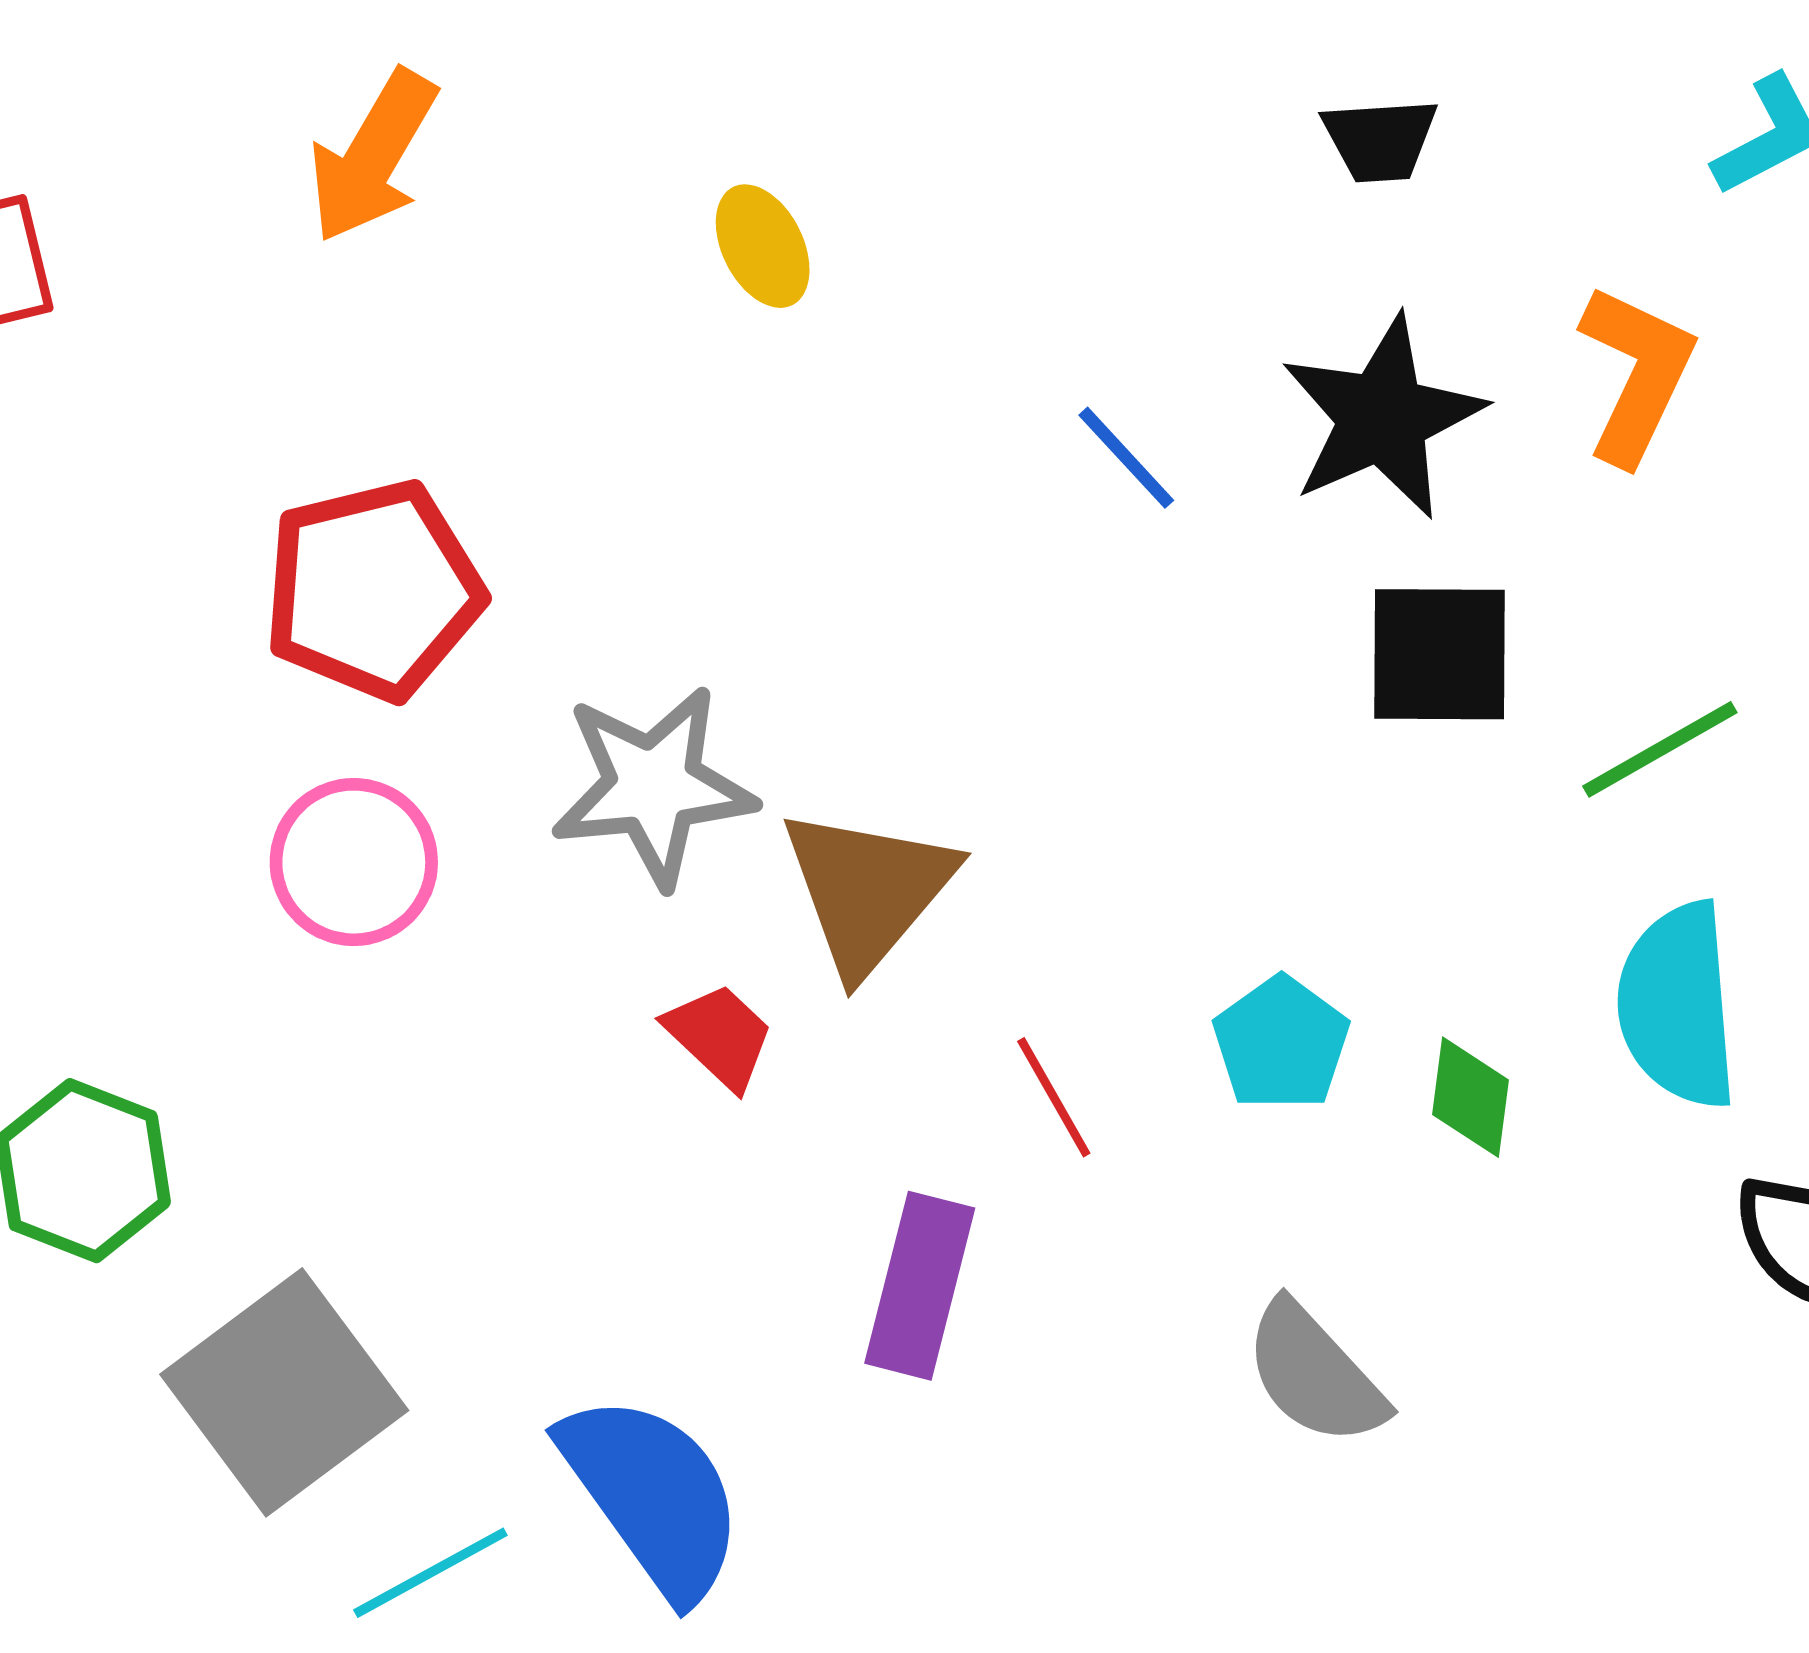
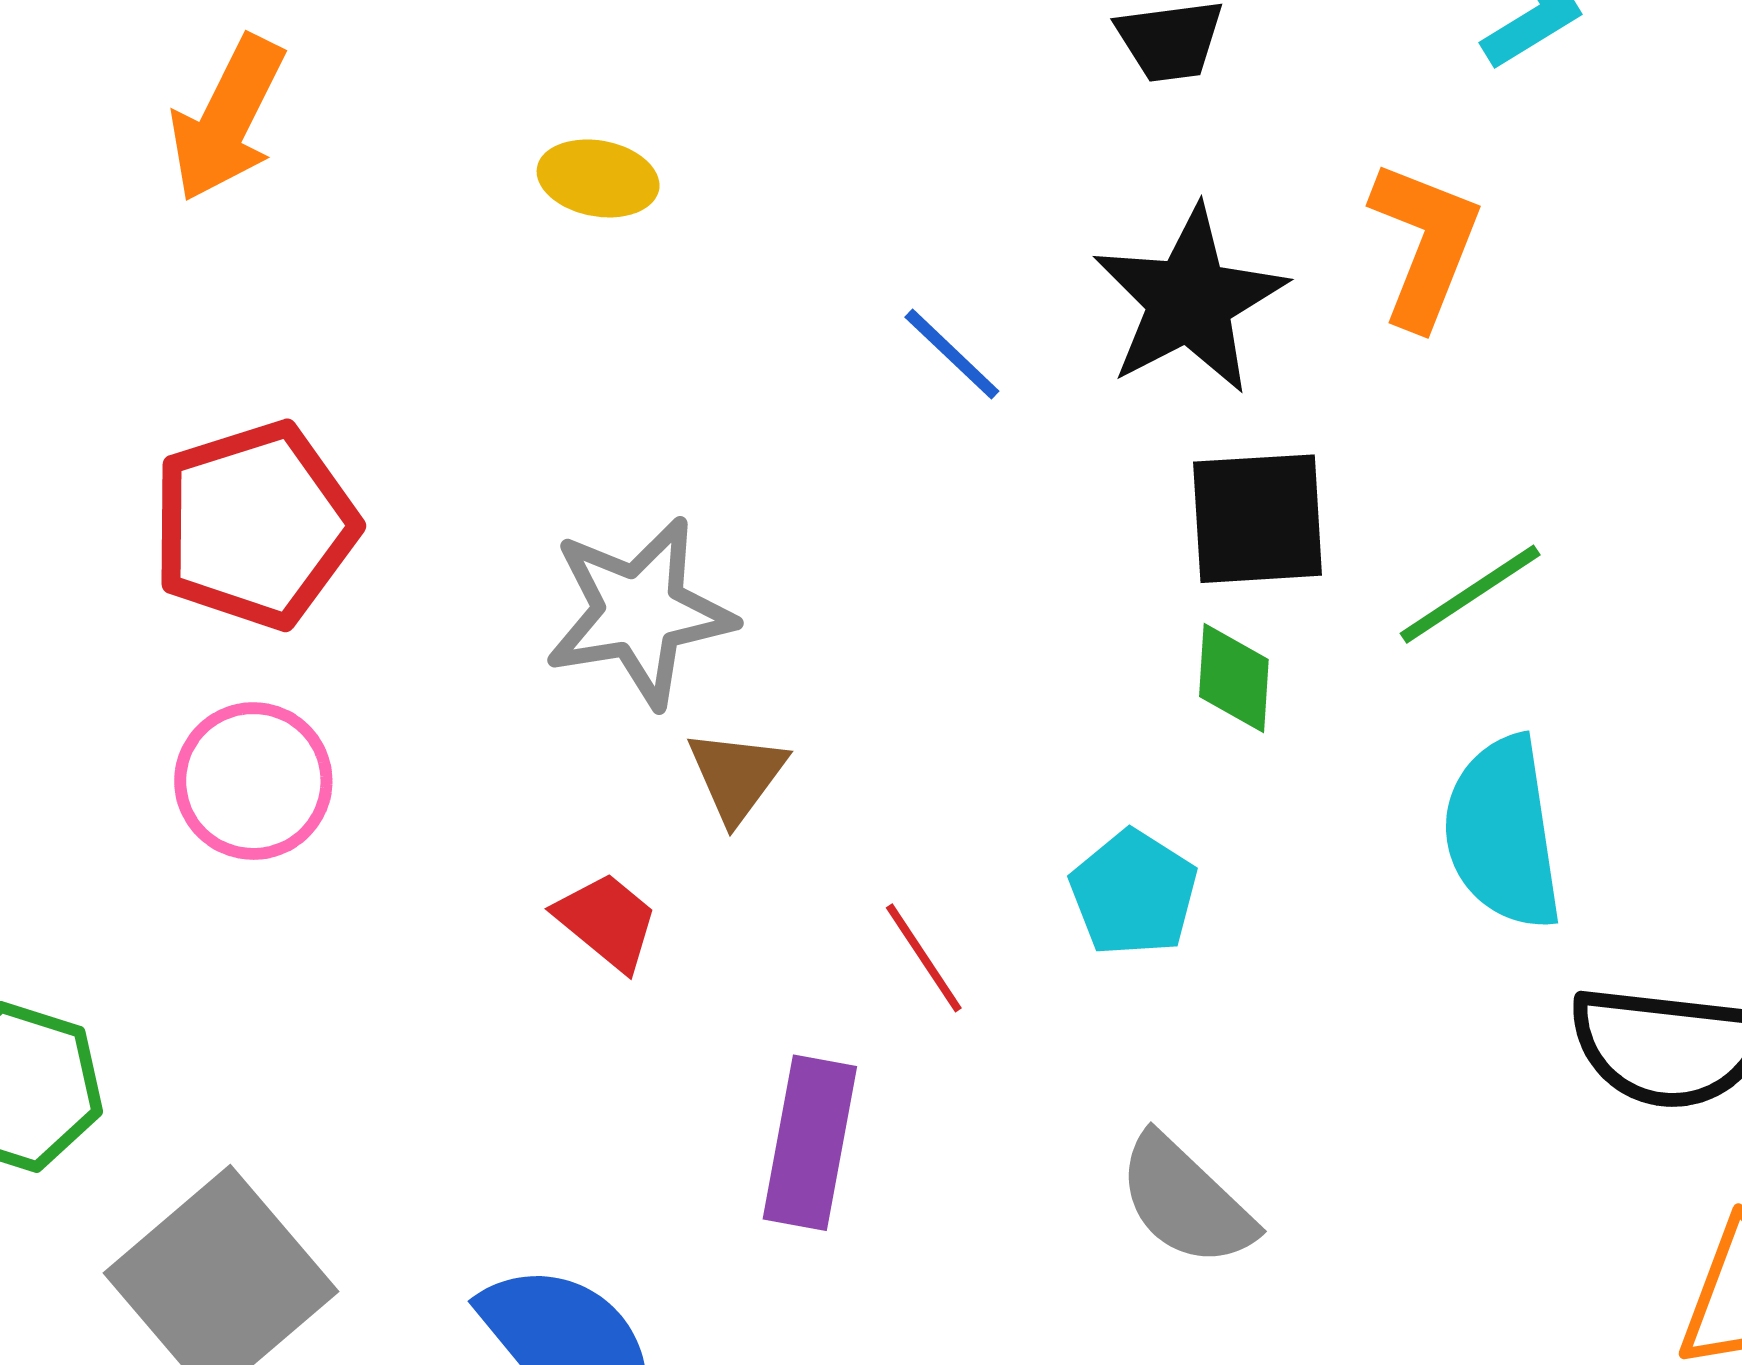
yellow ellipse: (763, 246) -> (598, 178), turned -49
gray star: (653, 786) -> (640, 612), moved
brown triangle: (868, 890) -> (737, 775), size x0.6
green diamond: (1470, 1097) -> (1234, 678), moved

